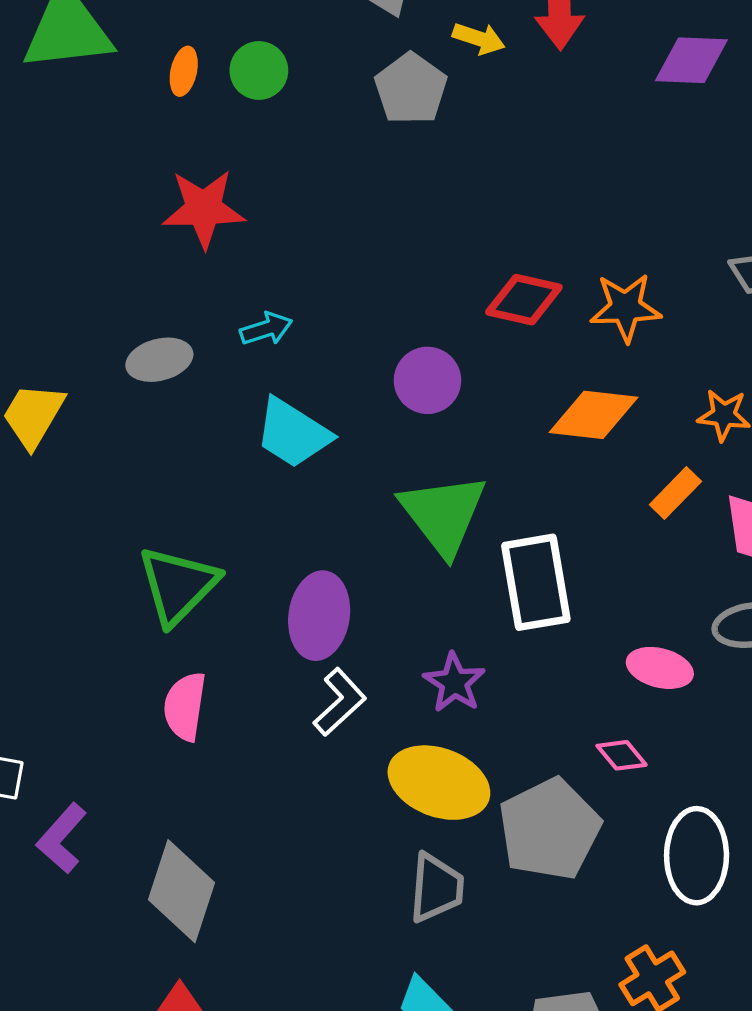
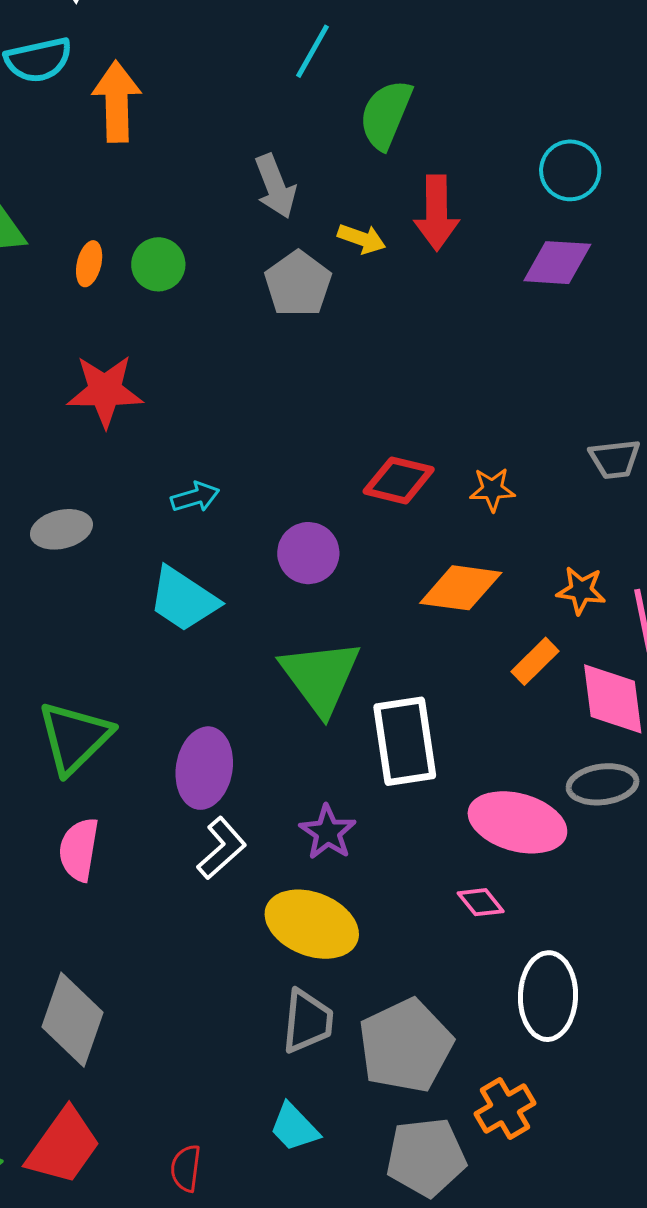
orange star: (626, 308) -> (492, 489), size x0.7
cyan arrow: (266, 329) -> (195, 497), moved
pink ellipse: (660, 668) -> (517, 822), size x1.6
gray pentagon: (550, 829) -> (406, 1046), moved

